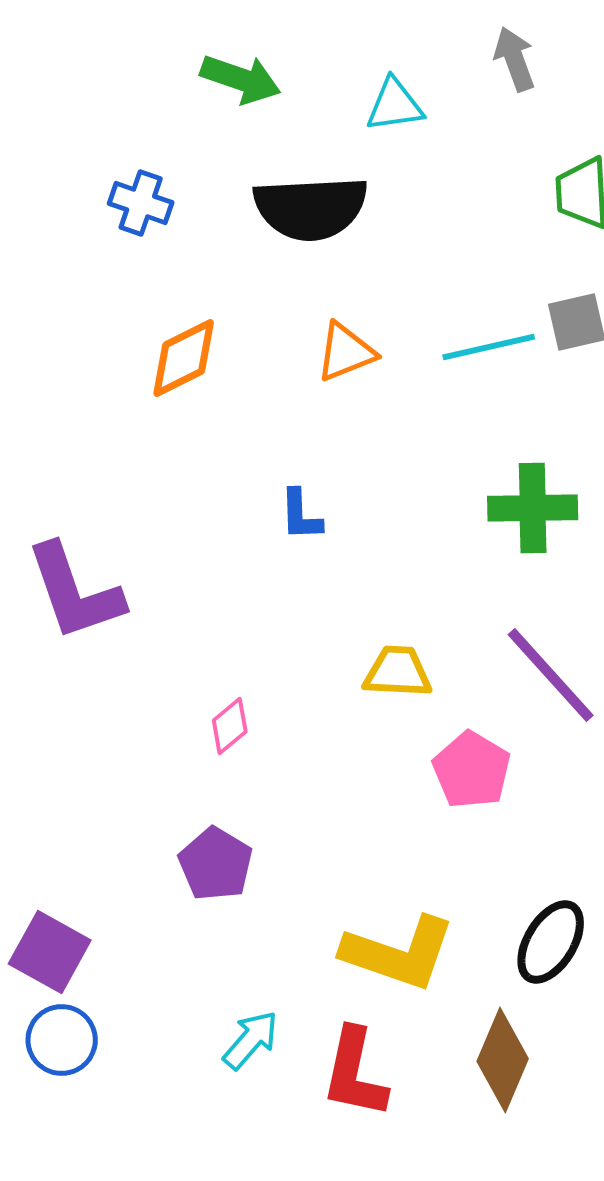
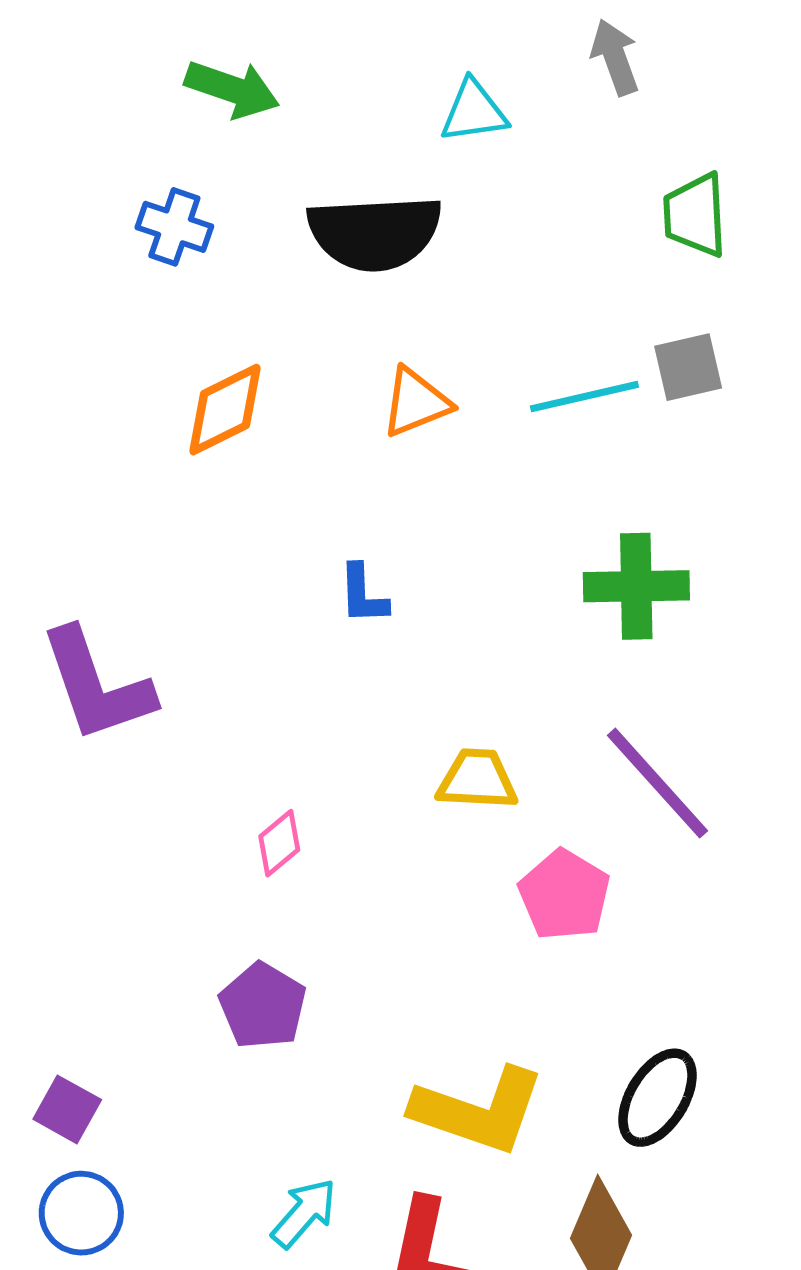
green arrow: (241, 79) -> (232, 89), moved
purple square: (50, 952) -> (67, 1109), size x0.7

